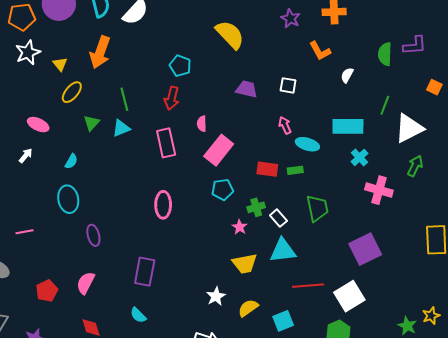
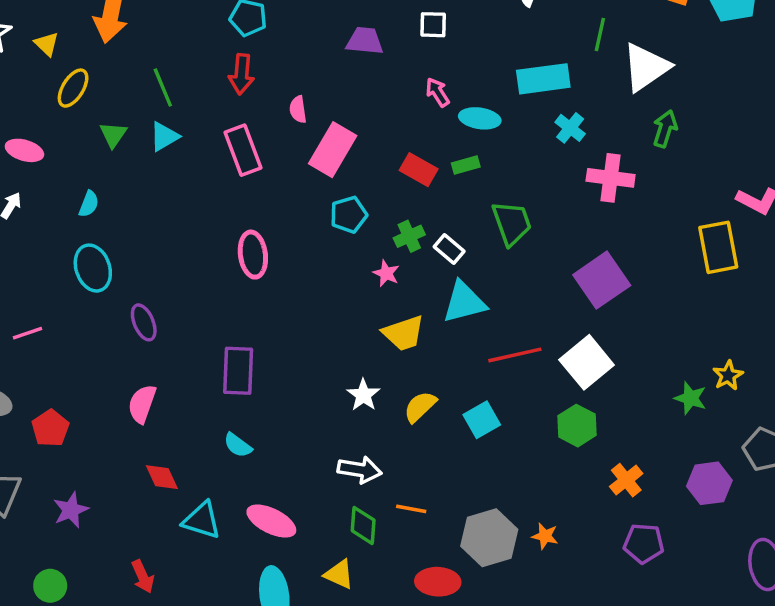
red rectangle: (267, 169) -> (419, 170), turned 30
red pentagon: (47, 291) -> (50, 428), moved

